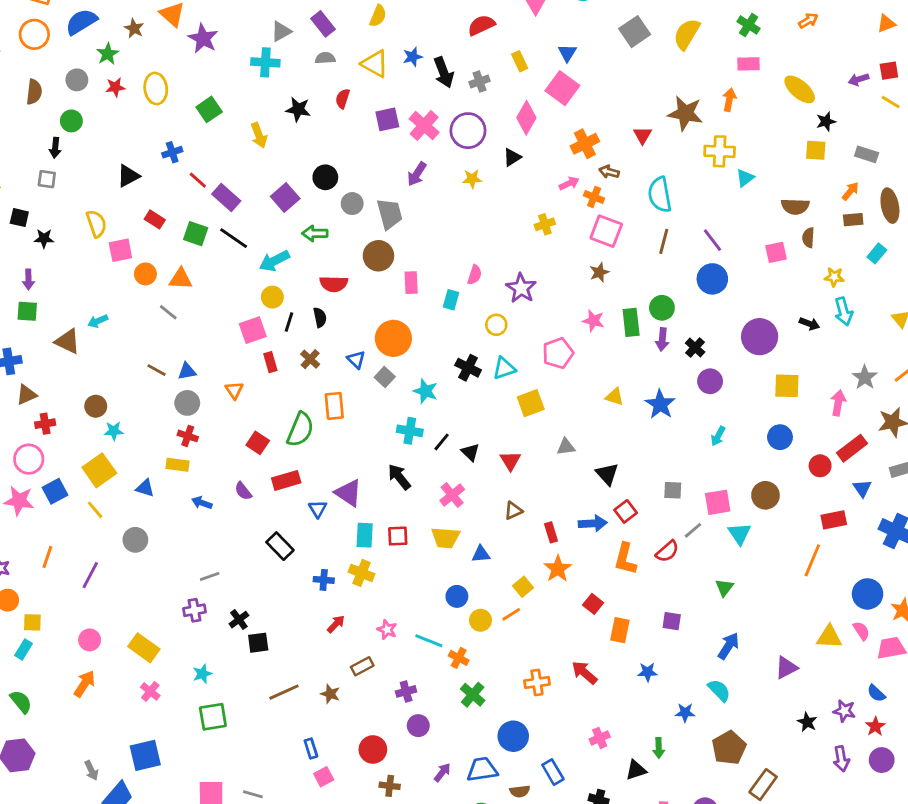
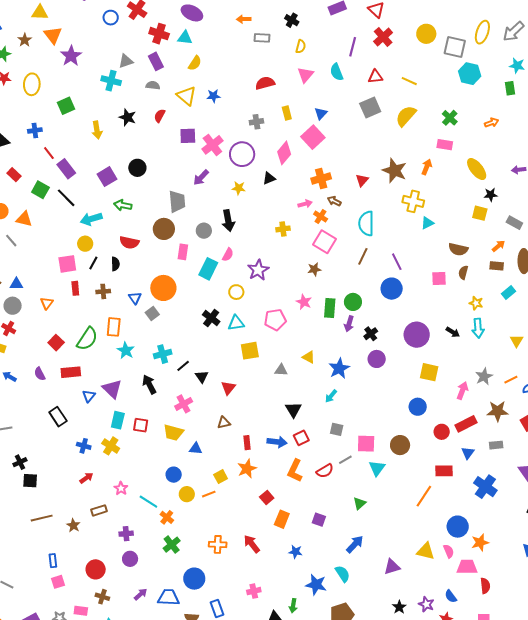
black arrow: (444, 72) -> (228, 221), moved
gray circle: (352, 204) -> (204, 231), moved
cyan rectangle: (451, 300) -> (208, 269), size x1.5
brown cross: (310, 359) -> (103, 291), turned 32
cyan star: (426, 391) -> (126, 350), moved
cyan cross: (410, 431) -> (163, 354), turned -36
cyan arrow: (718, 436) -> (331, 396), moved
gray triangle: (566, 447) -> (281, 370), moved
blue star: (685, 713) -> (316, 585), size x1.5

